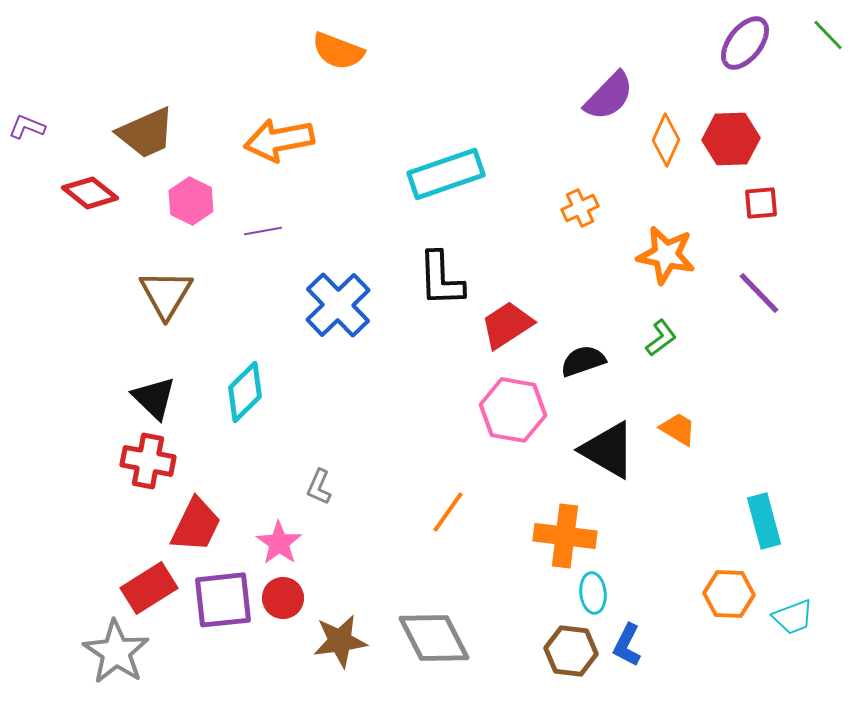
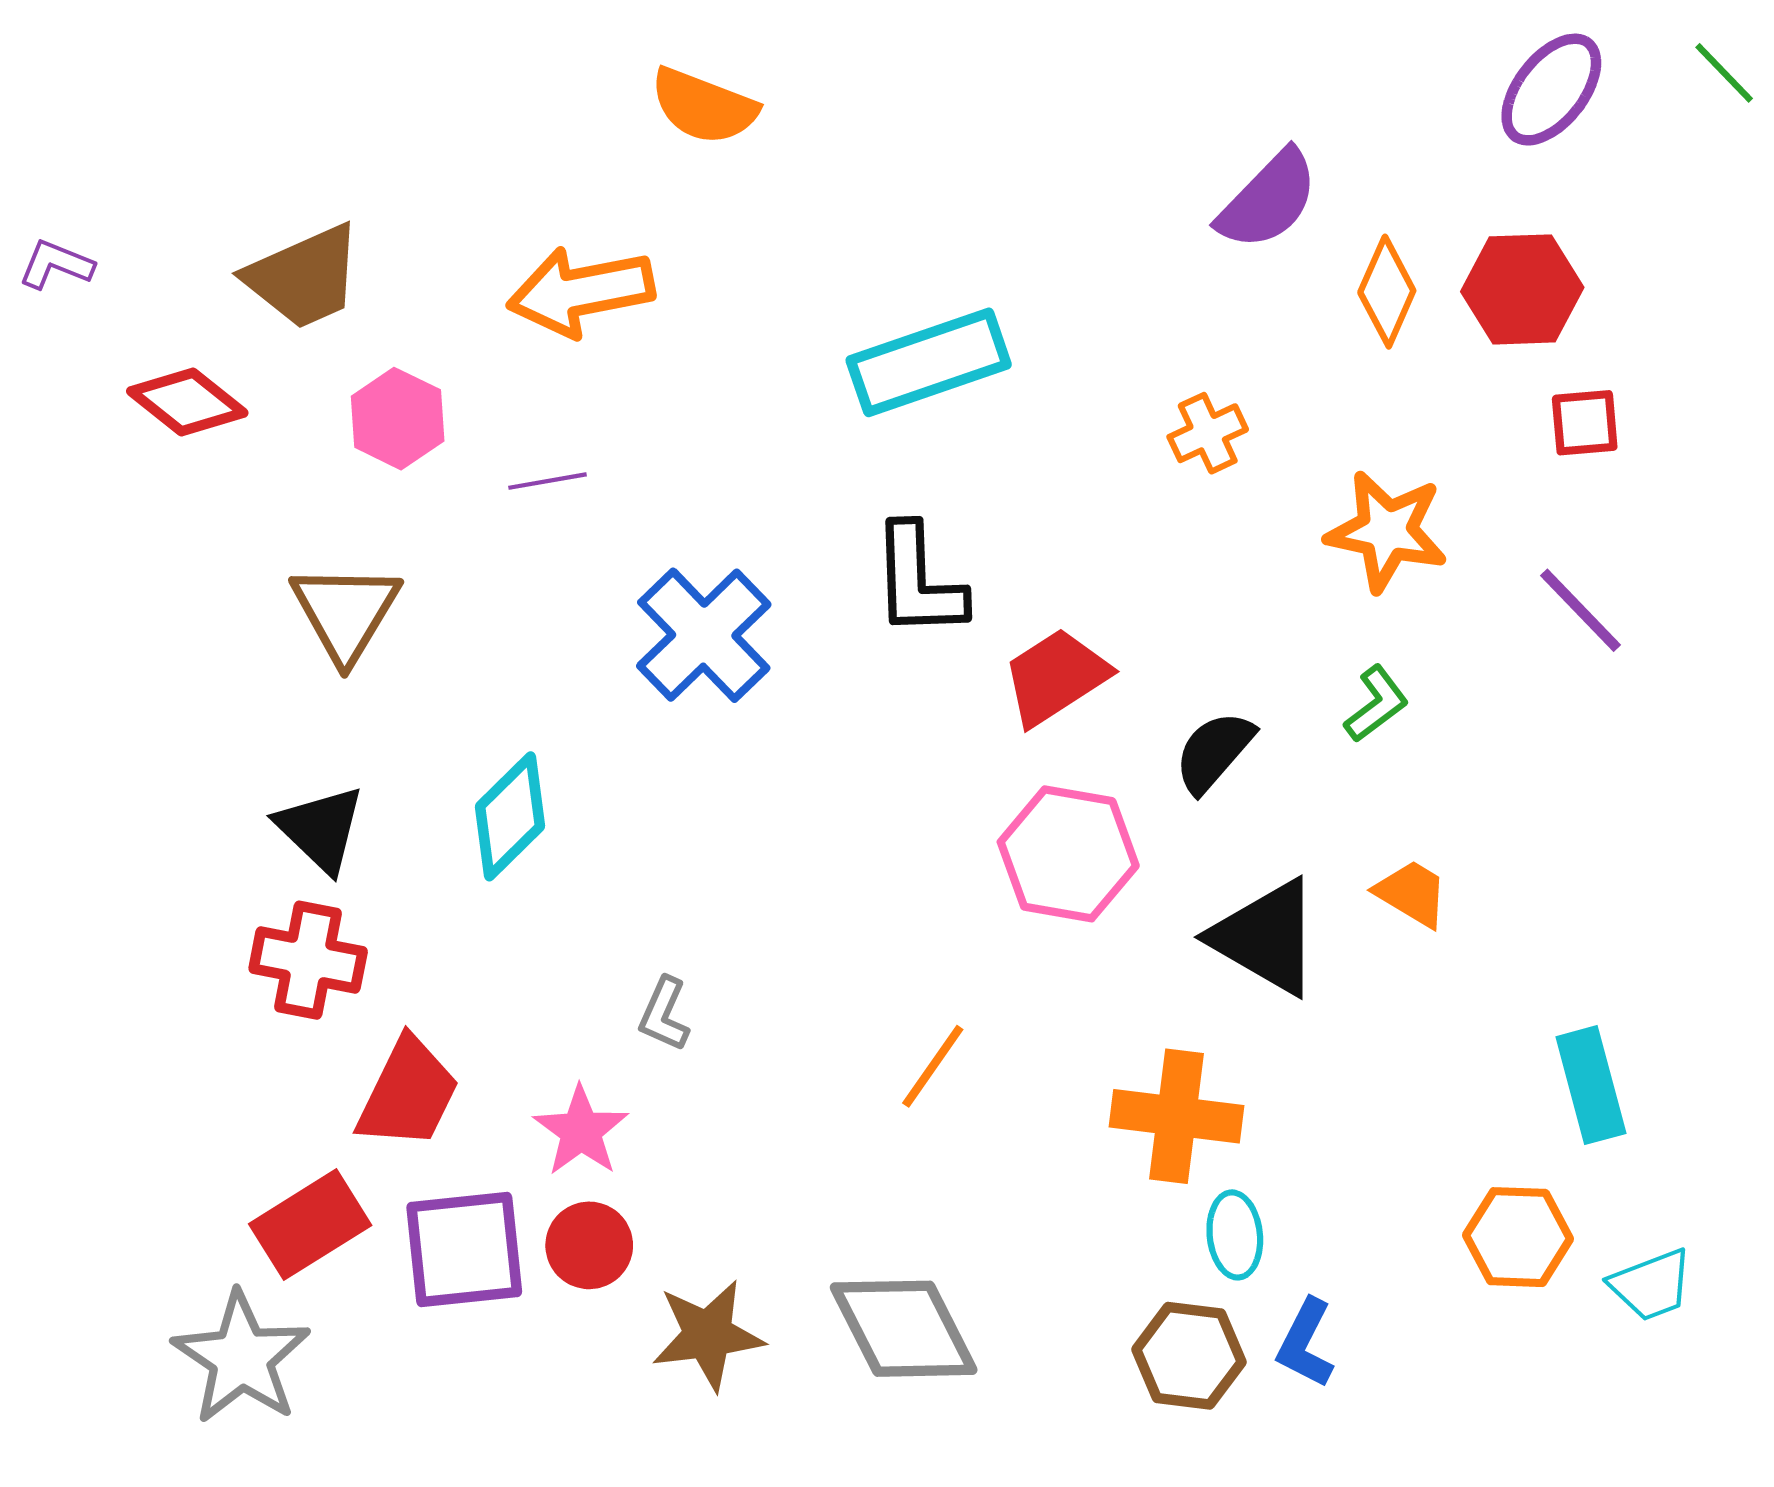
black semicircle: (583, 361) -> (1214, 752), turned -30

